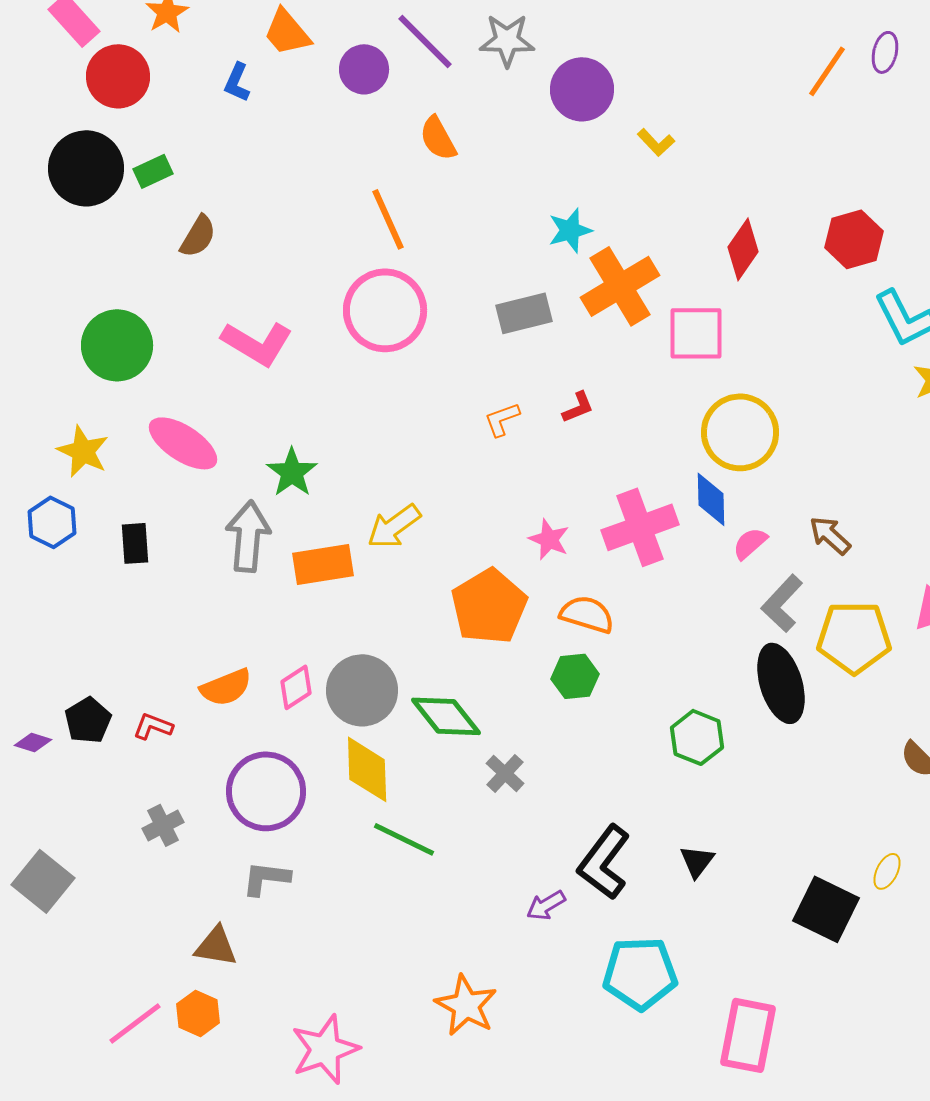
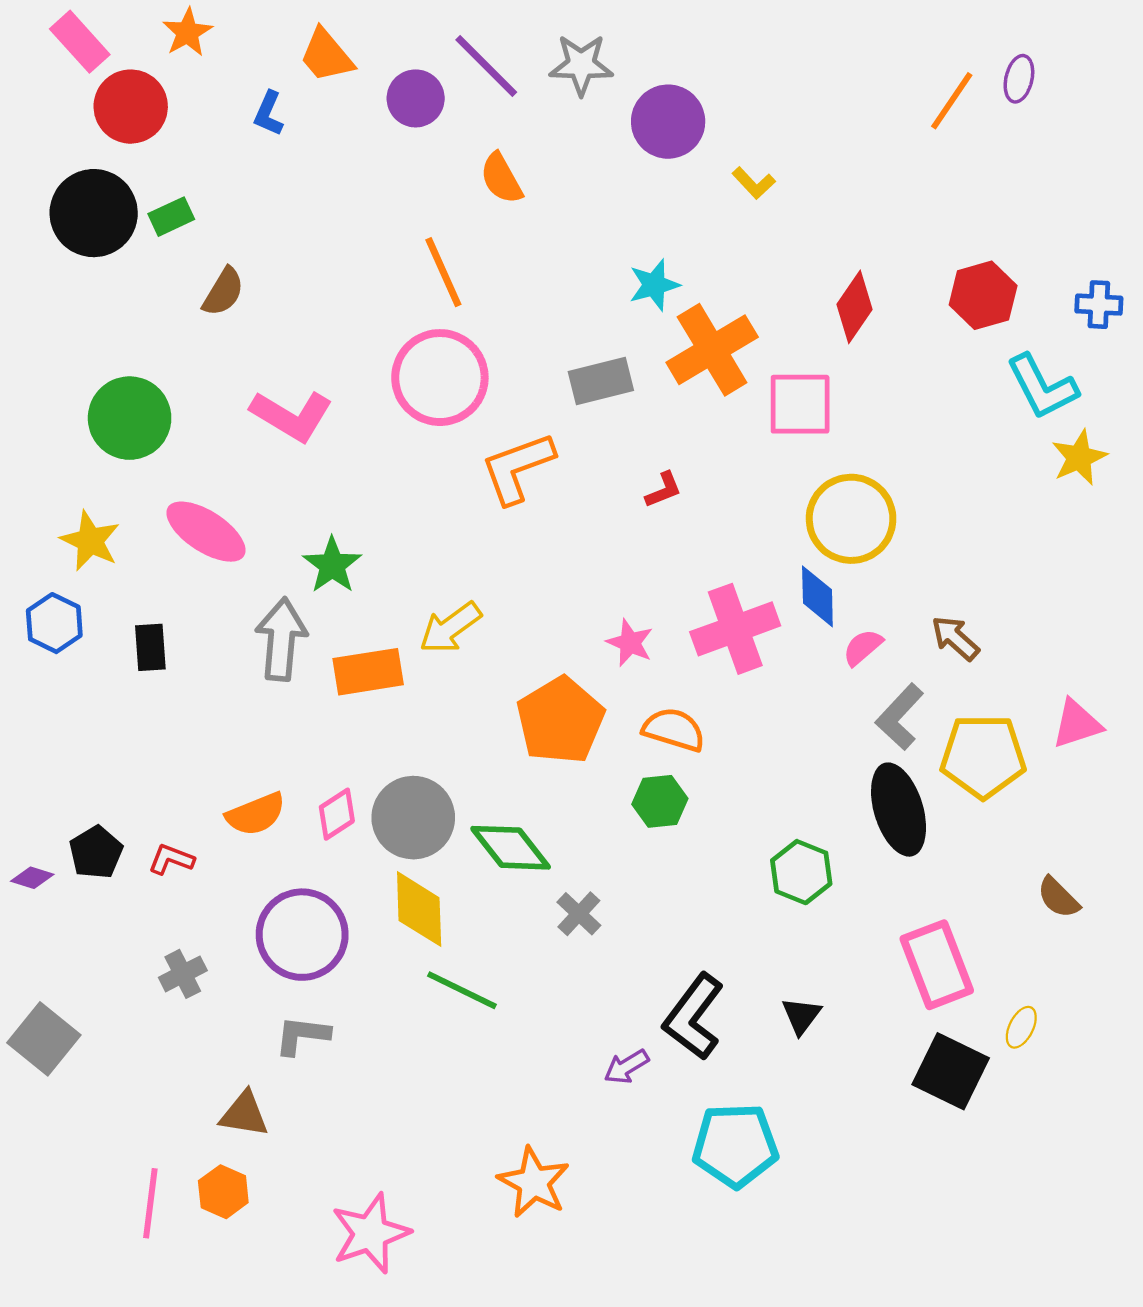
orange L-shape: (502, 419) -> (518, 468), moved, size x1.8
pink line: (135, 1023) -> (150, 1203), turned -46
pink rectangle: (748, 1035) -> (937, 965), moved, turned -32

